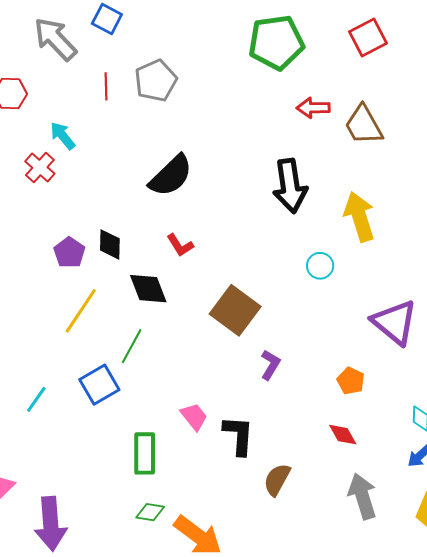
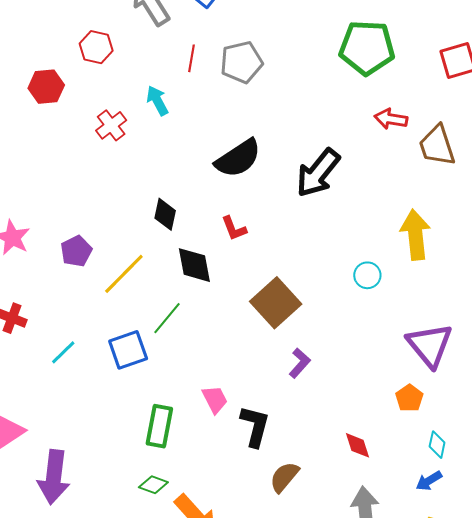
cyan arrow: (63, 136) -> (157, 101), moved
black arrow: (290, 186) -> (318, 173), moved, turned 36
purple pentagon: (69, 253) -> (76, 251), moved
orange pentagon: (351, 381) -> (409, 398), moved

